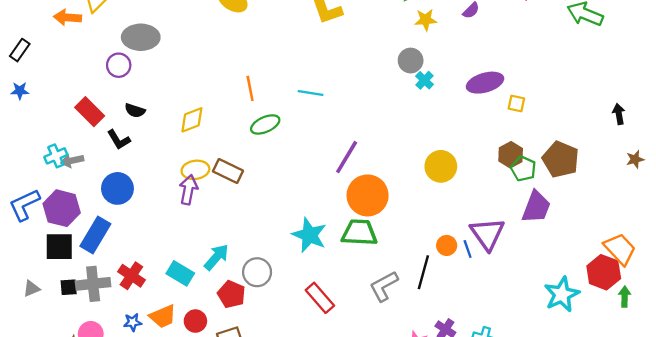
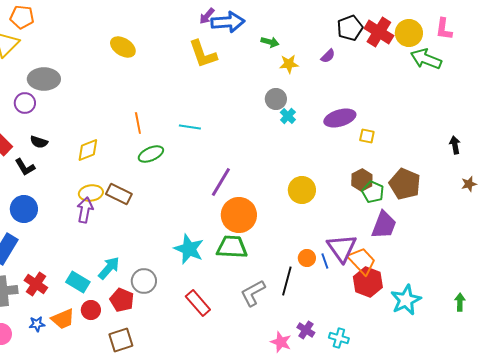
orange trapezoid: (620, 249) -> (362, 261), moved
red hexagon: (604, 272) -> (368, 282), moved
red circle: (195, 321) -> (91, 310), moved

